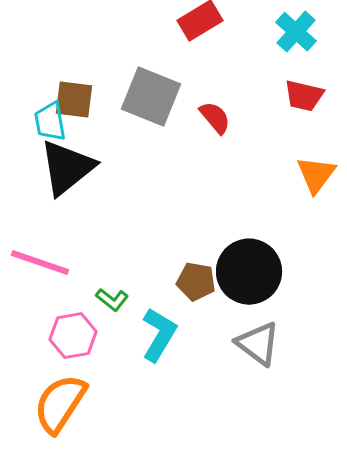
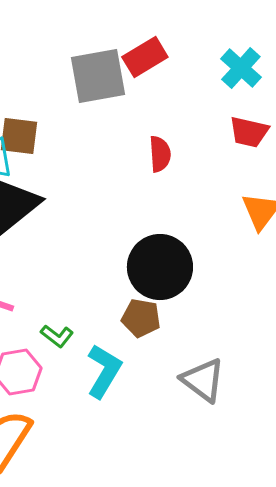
gray square: (151, 97) -> (98, 76), moved, turned -32
red semicircle: (215, 118) -> (160, 154), turned 36
black circle: (249, 272) -> (160, 267), moved

